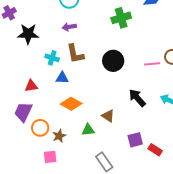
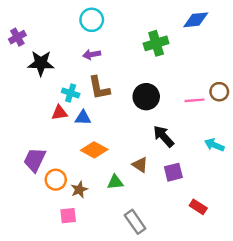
red triangle: (31, 86) -> (59, 113), moved
black arrow: (137, 98) -> (164, 136), moved
purple square: (135, 140) -> (173, 172), moved

